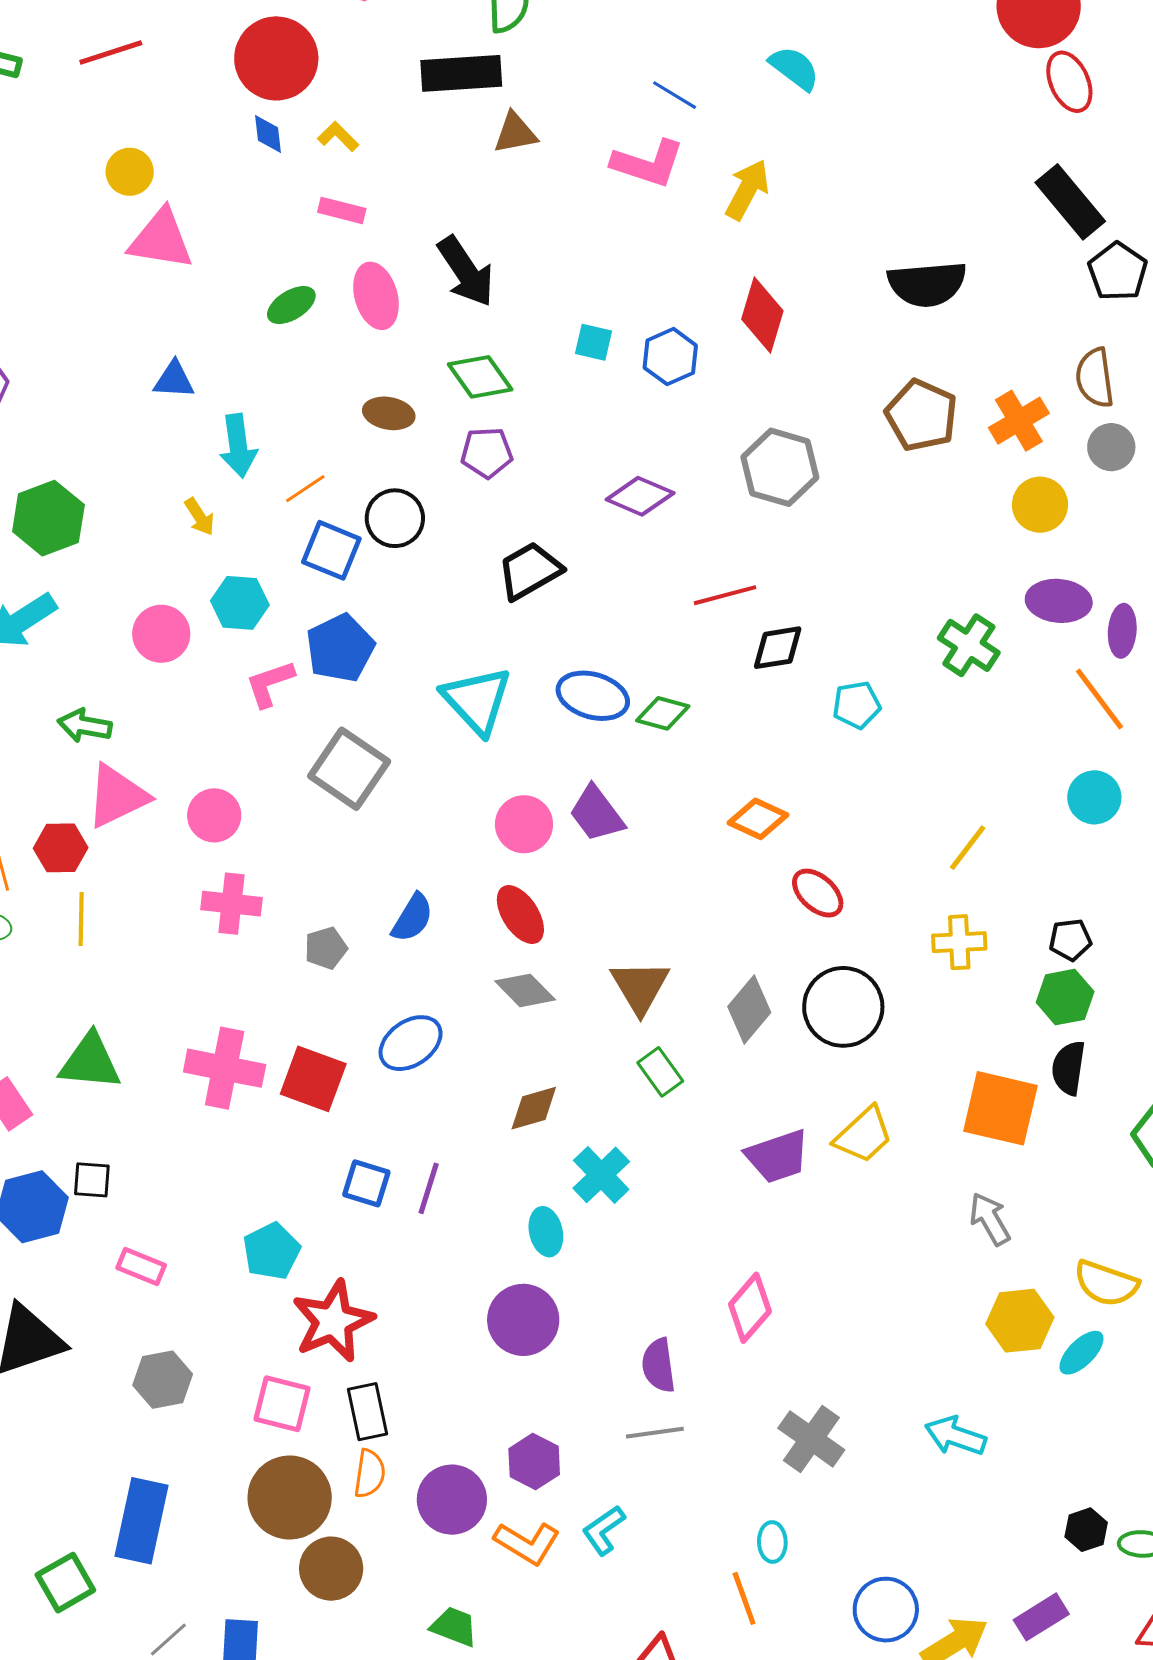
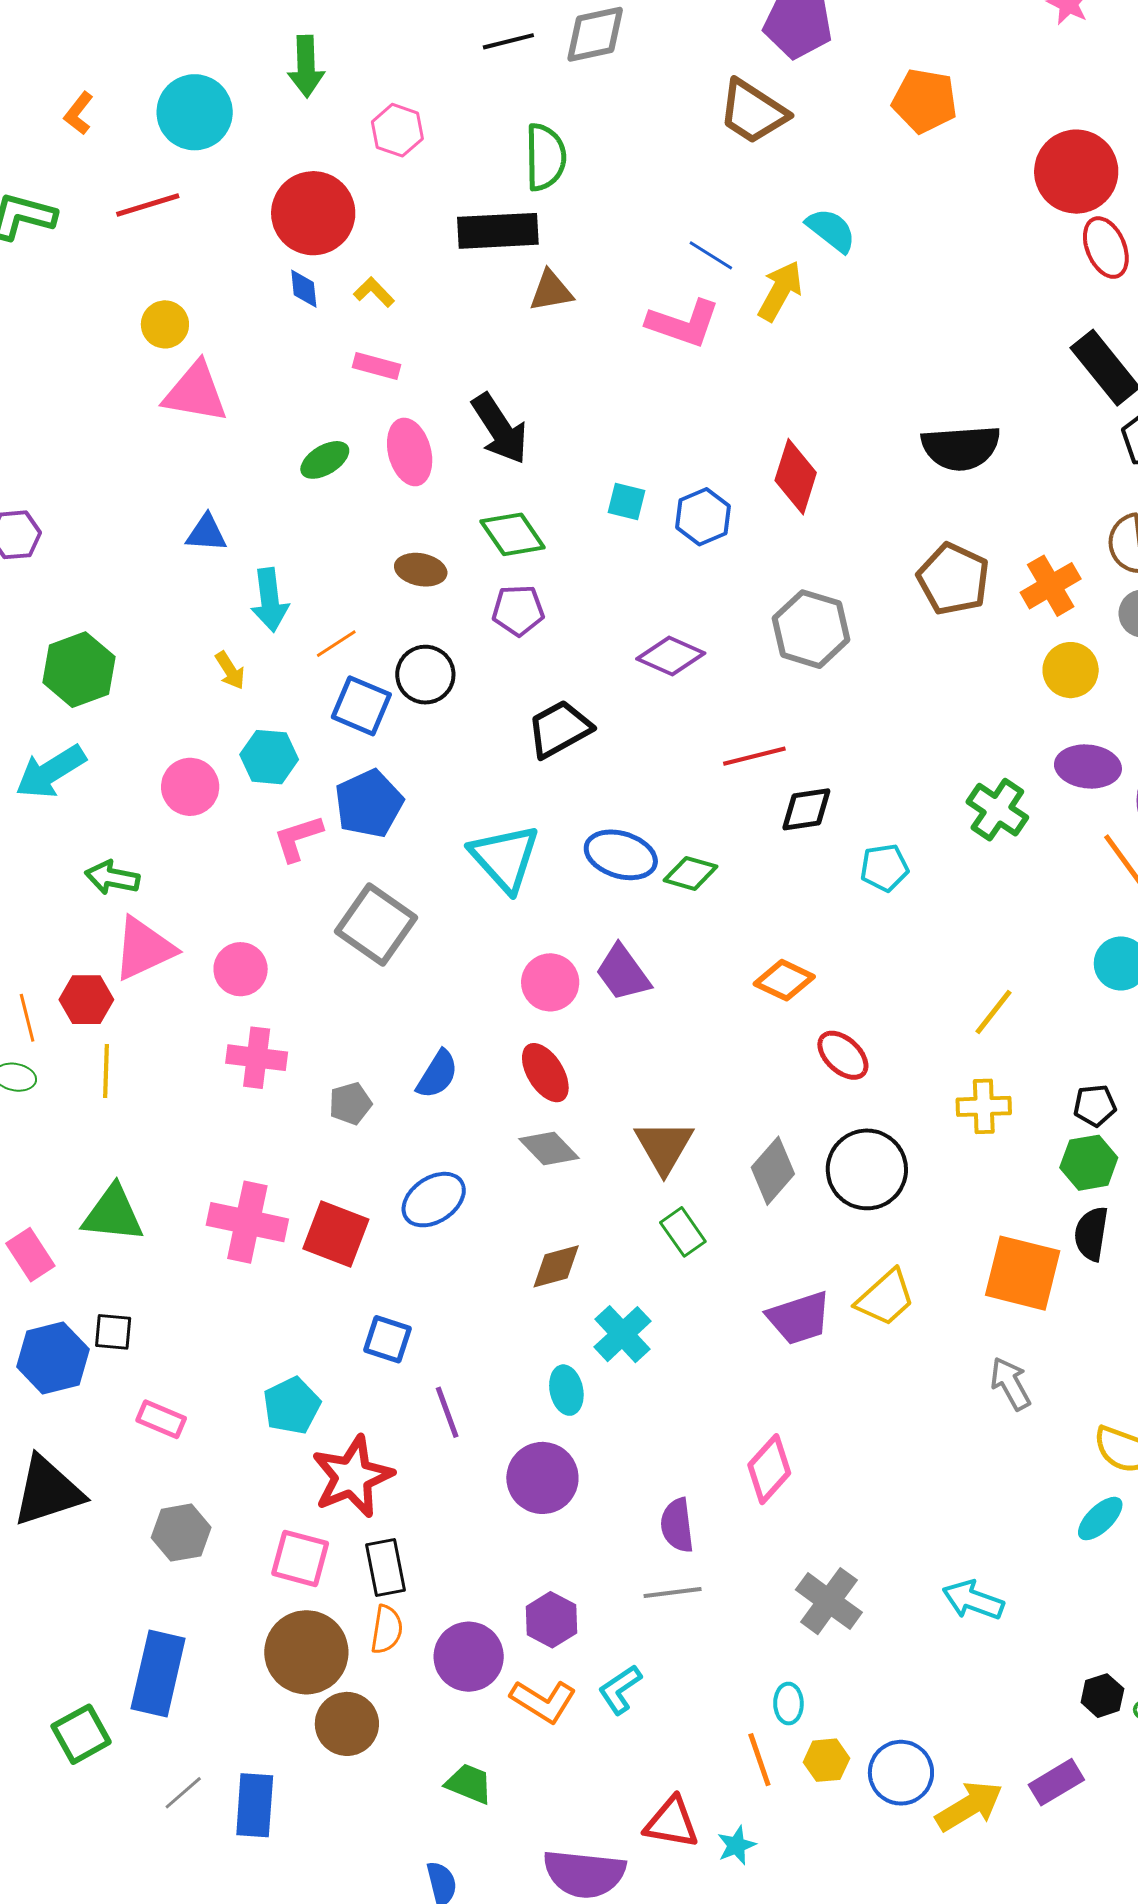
yellow arrow: (747, 190) -> (780, 291), moved
purple line: (429, 1188) -> (447, 1412), moved, turned -38
yellow hexagon: (1020, 1321) -> (826, 1760), moved, size x0.7

